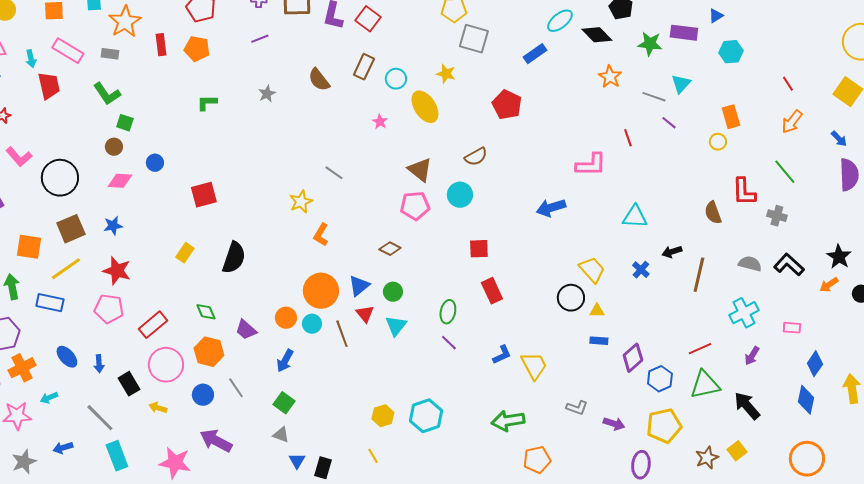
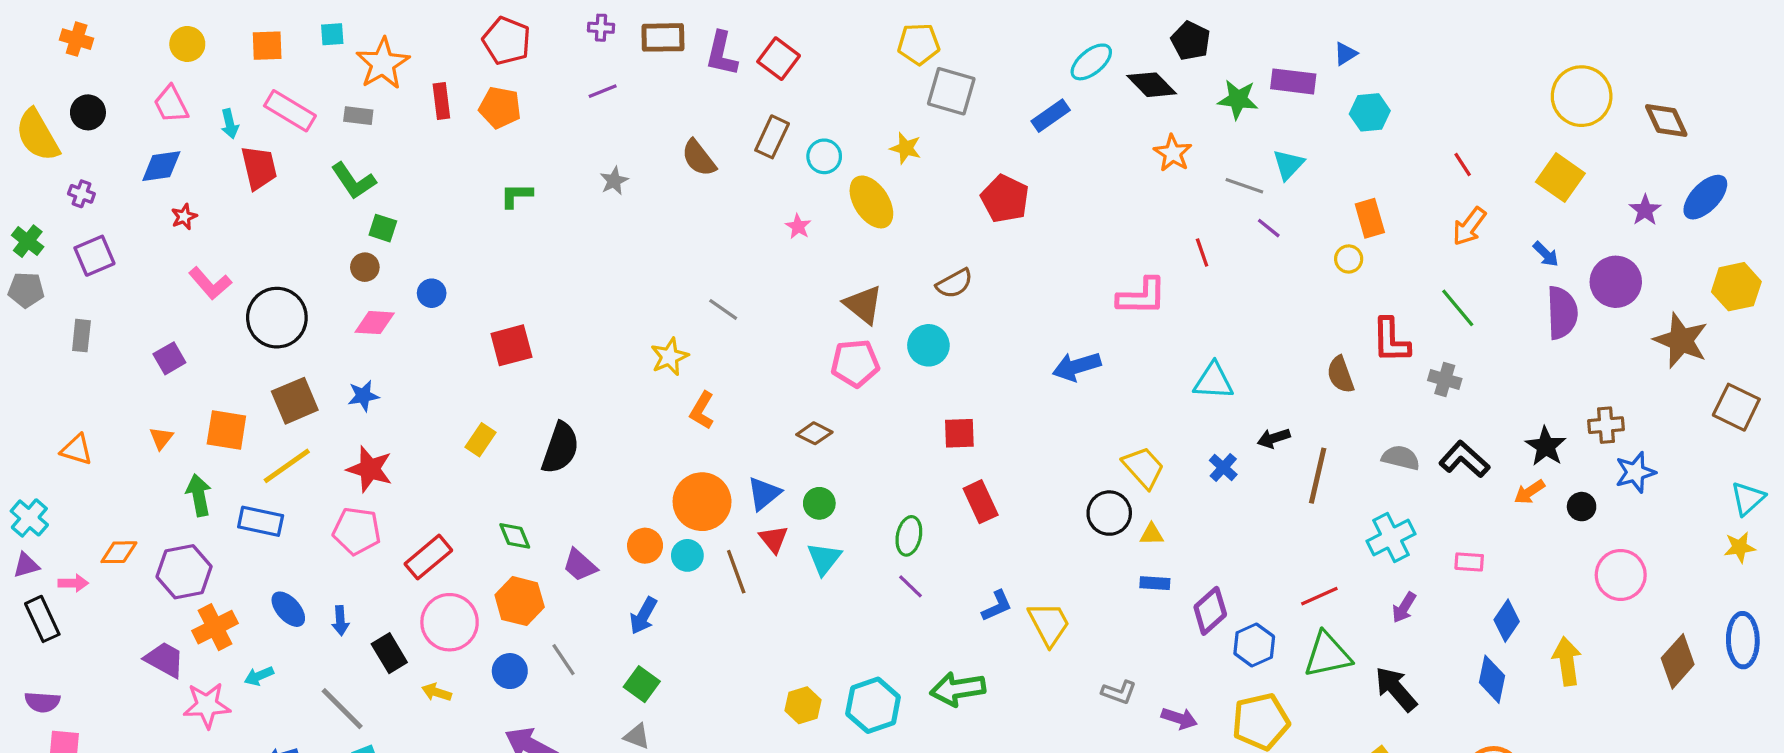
green arrow: (508, 421) -> (958, 689), moved

